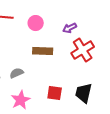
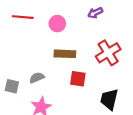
purple arrow: (70, 28) -> (95, 13), moved
red square: (55, 93) -> (78, 79), moved

